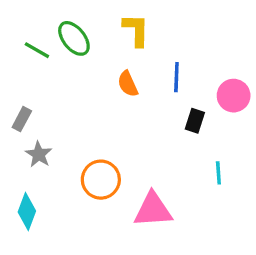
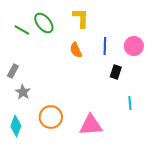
pink circle: (234, 96) -> (134, 46), moved
orange circle: (101, 180) -> (51, 117), moved

